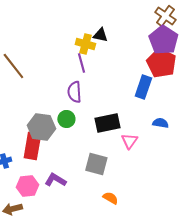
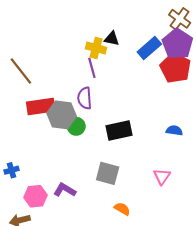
blue rectangle: (143, 87) -> (149, 48), moved, turned 30
gray hexagon: (41, 127) -> (62, 115), moved
pink triangle: (129, 141) -> (162, 176), moved
red rectangle: (32, 146) -> (41, 106), moved, turned 72

